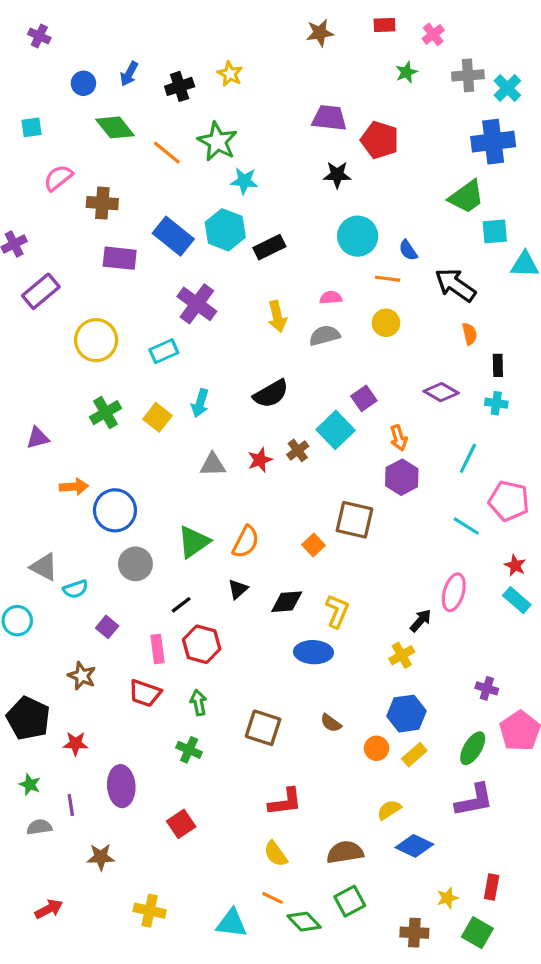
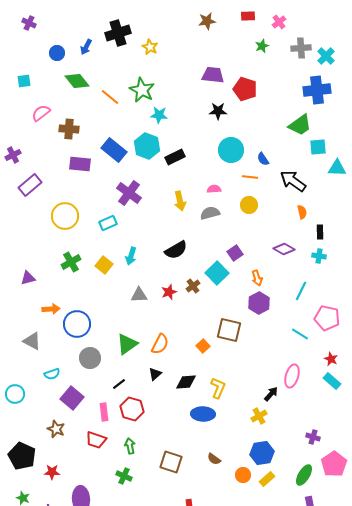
black cross: (180, 86) -> (118, 33), moved, size x1.4
gray triangle: (44, 567) -> (32, 341), moved
purple square: (107, 627) -> (72, 398), size x1.6

